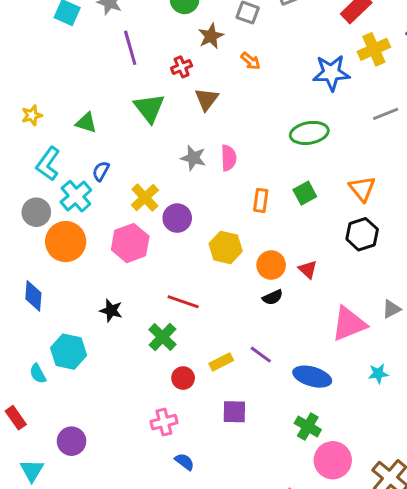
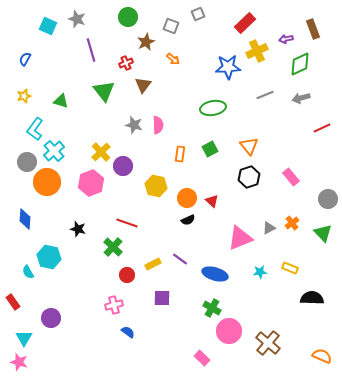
blue semicircle: (101, 171) -> (25, 59), moved

